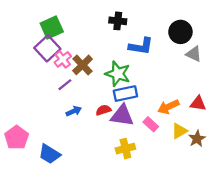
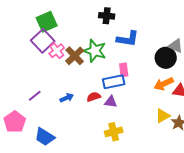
black circle: (180, 32) -> (166, 58), moved
green star: (118, 74) -> (95, 51), moved
purple line: (65, 85) -> (35, 96), moved
orange arrow: (168, 107) -> (164, 84), moved
purple triangle: (122, 116) -> (111, 102), size x0.6
pink rectangle: (151, 124) -> (124, 70), moved, turned 40

